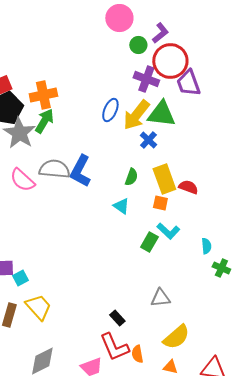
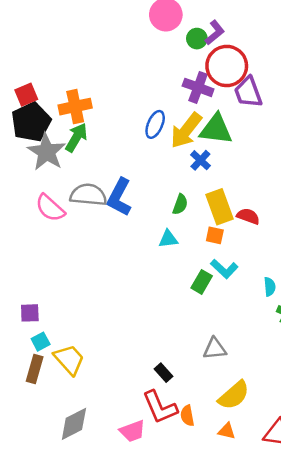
green circle: (138, 45) -> (197, 39), moved
cyan triangle: (121, 206) -> (168, 239), turned -42
cyan square: (20, 278) -> (41, 342), moved

